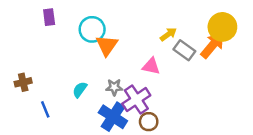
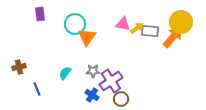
gray rectangle: (184, 50) -> (150, 31), moved, turned -30
pink triangle: (151, 66) -> (123, 24), moved
blue cross: (113, 117) -> (92, 95), size x0.6

